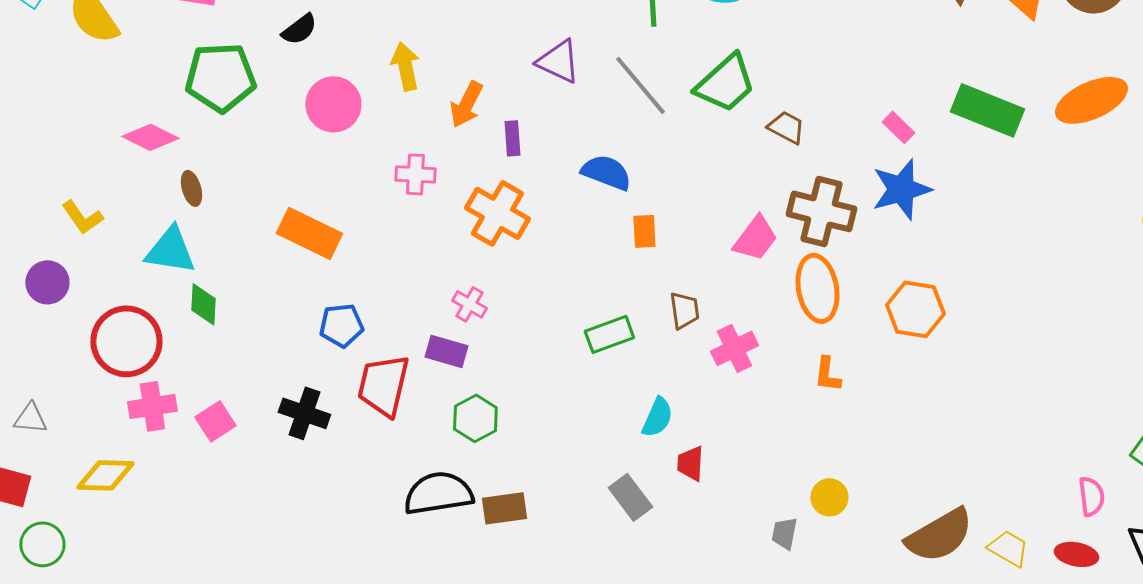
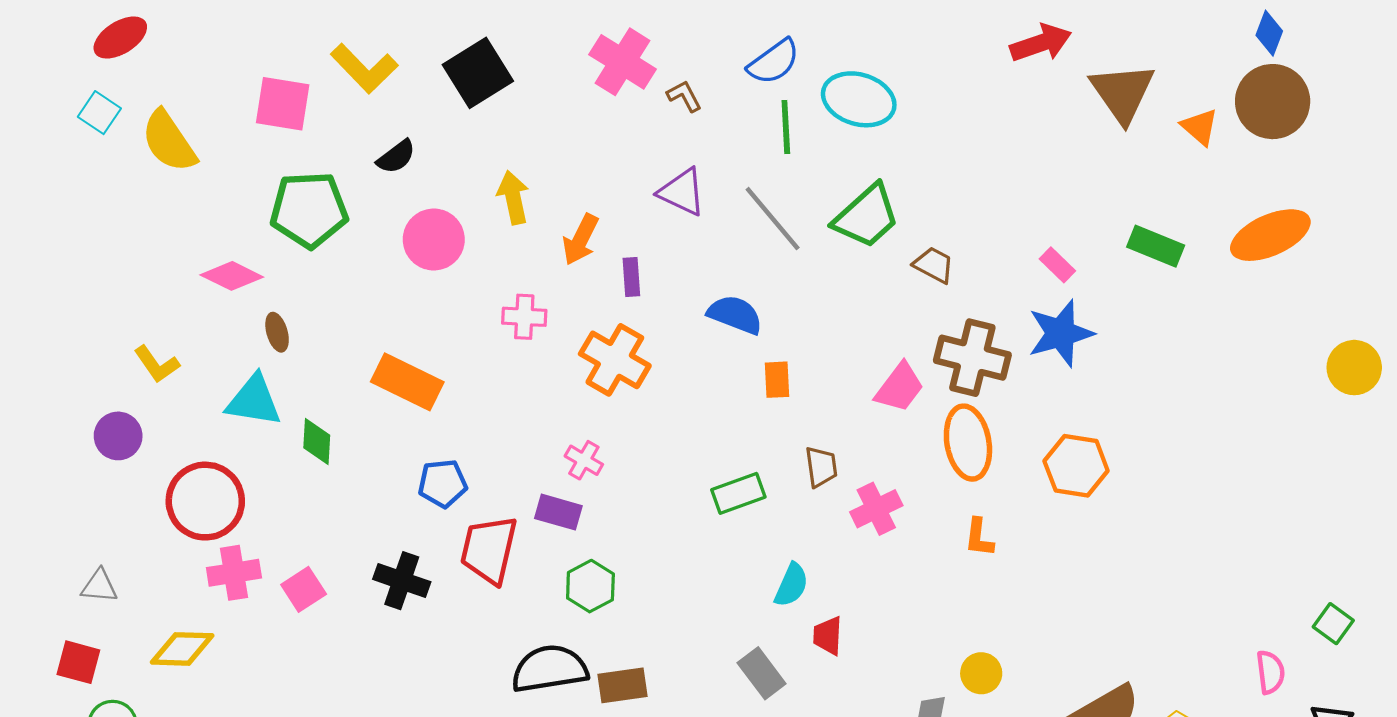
green rectangle: (987, 110) -> (1156, 246), size x0.7
green diamond: (203, 304) -> (317, 441), moved

